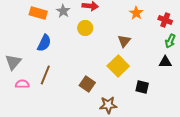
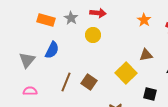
brown triangle: (124, 41) -> (146, 55), moved, turned 40
gray triangle: (13, 62) -> (27, 60), moved
brown line: (45, 75) -> (66, 82), moved
brown square: (87, 84) -> (89, 82), moved

